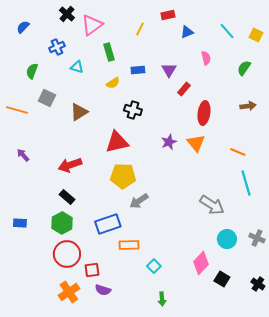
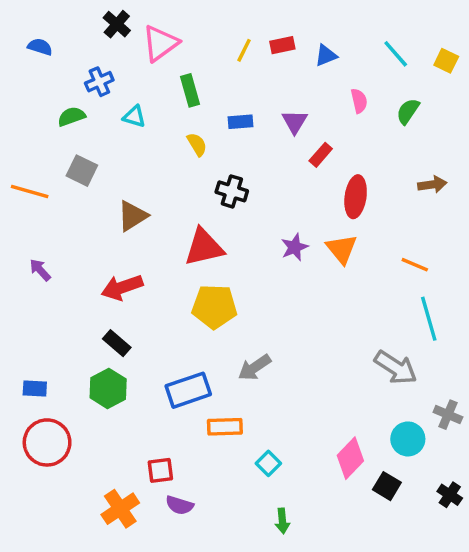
red rectangle: (168, 15) -> (282, 45), moved
blue semicircle: (23, 27) -> (40, 47), turned 64
green semicircle: (244, 68) -> (408, 111), moved
green semicircle: (32, 71) -> (71, 117), moved, turned 49
yellow semicircle: (113, 83) -> (197, 144), turned -88
brown triangle: (79, 112) -> (132, 216), moved
gray arrow: (139, 201) -> (254, 368), moved
gray arrow: (212, 205) -> (396, 368), moved
cyan circle: (227, 239) -> (408, 439), moved
red circle: (67, 254) -> (47, 442), moved

